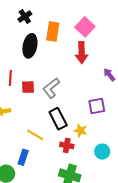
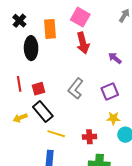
gray L-shape: (51, 88) -> (76, 89), moved
black rectangle: (58, 119) -> (43, 111), moved
yellow star: (80, 131) -> (113, 118), moved

